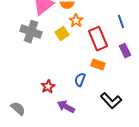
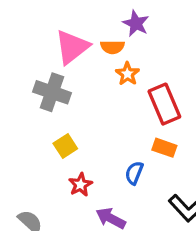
yellow square: (62, 34) -> (65, 146), moved

